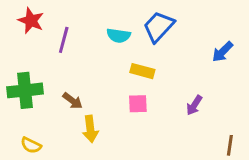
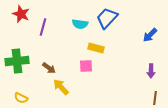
pink square: (138, 104) -> (86, 66), moved
purple arrow: (194, 105) -> (151, 71), moved, turned -32
yellow arrow: (90, 129) -> (61, 87), turned 144

